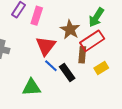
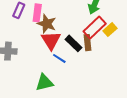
brown star: (70, 30) -> (47, 24), moved
yellow rectangle: (101, 68) -> (110, 30), moved
black rectangle: (67, 73) -> (74, 43), moved

